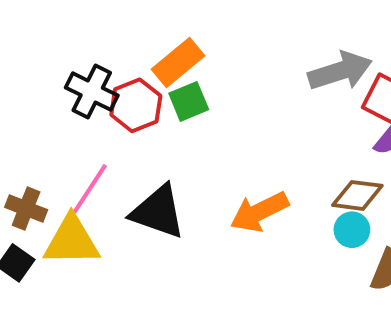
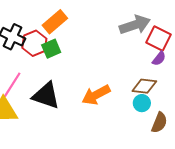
green square: (189, 101) -> (51, 49), moved

